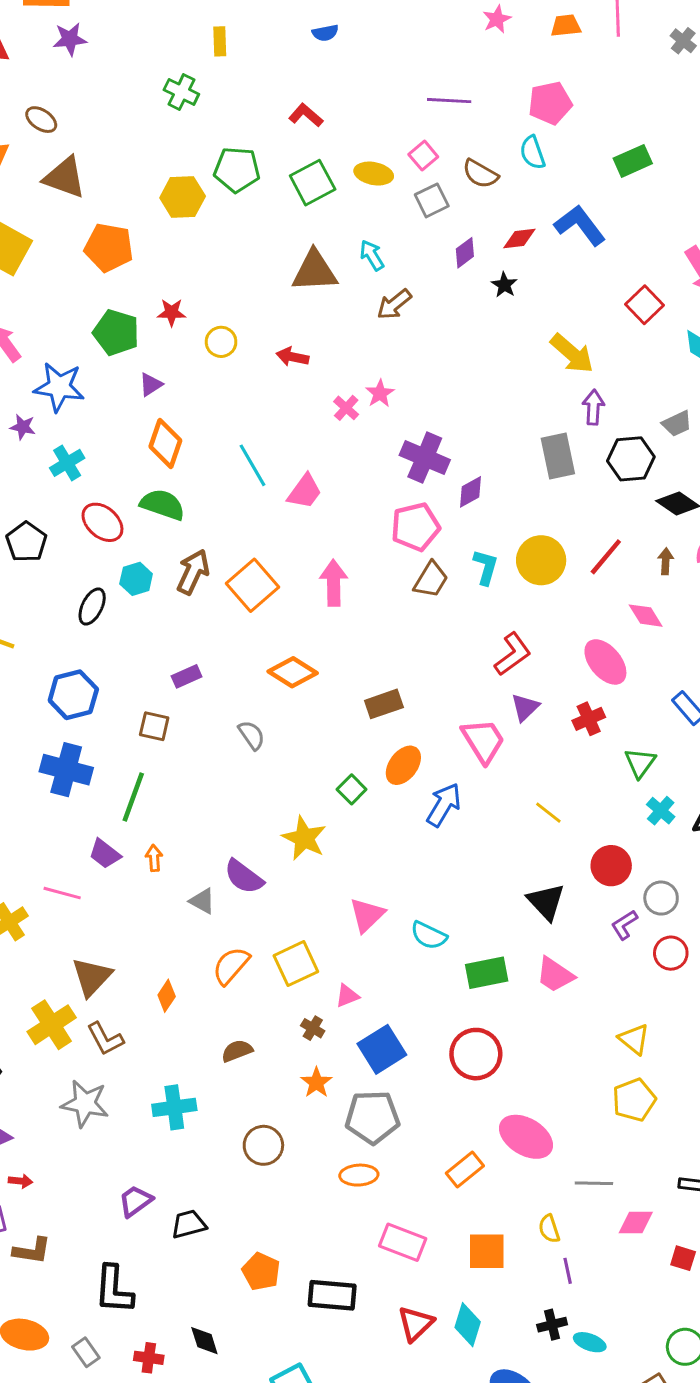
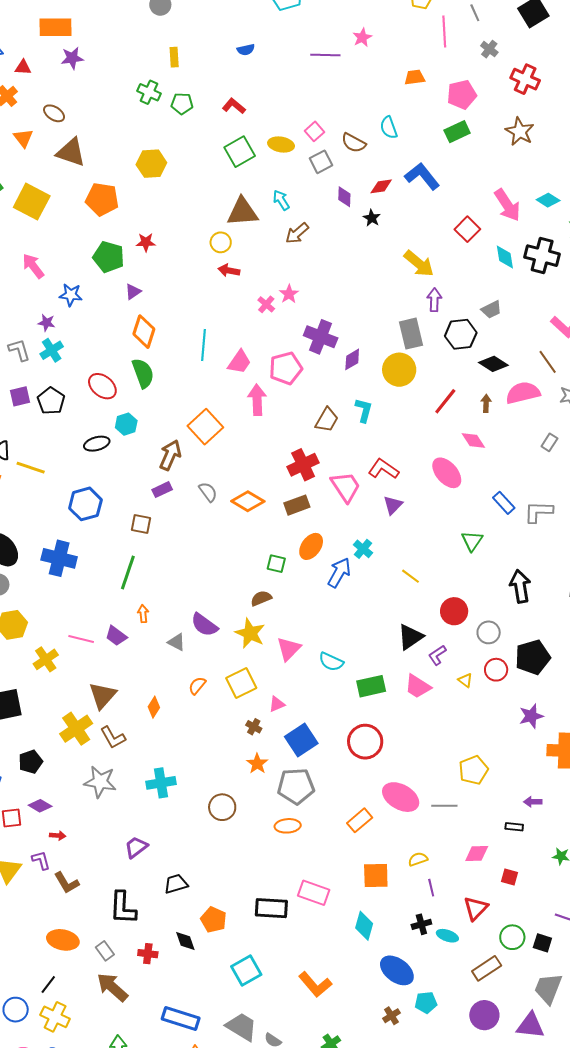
orange trapezoid: (566, 26) -> (415, 77), moved
purple line: (449, 101) -> (325, 55), moved
pink pentagon: (550, 103) -> (462, 95), moved
green pentagon: (237, 170) -> (182, 104), moved, size x0.7
purple diamond: (465, 253) -> (344, 197), turned -50
yellow circle: (221, 342) -> (221, 242), moved
blue star: (59, 387) -> (71, 295), size x0.7
cyan cross: (67, 463) -> (52, 350), moved
cyan line: (252, 465) -> (203, 345), turned 36
green semicircle: (163, 505) -> (143, 373), turned 52
pink pentagon: (416, 527) -> (286, 368), moved
yellow circle: (541, 560) -> (399, 370), moved
brown arrow: (193, 572) -> (170, 455), moved
pink arrow: (334, 583) -> (257, 400), moved
black ellipse: (92, 607) -> (97, 444), turned 50
red L-shape: (513, 654) -> (384, 469), turned -108
orange diamond: (293, 672) -> (248, 501), moved
red cross: (589, 719) -> (303, 465), moved, size x1.4
gray semicircle: (252, 735) -> (208, 492), moved
pink trapezoid: (483, 741) -> (346, 487), moved
blue cross: (66, 770) -> (59, 558), moved
green square: (352, 789) -> (276, 564), turned -30
cyan cross: (661, 811) -> (363, 549), moved
yellow star: (304, 838) -> (250, 633), moved
purple trapezoid: (105, 854) -> (116, 636), moved
black triangle: (546, 902) -> (410, 637), turned 40
purple L-shape: (624, 925) -> (437, 655), moved
orange semicircle: (231, 966) -> (197, 686), size x0.7
yellow triangle: (634, 1039) -> (465, 680), moved, size x0.7
brown semicircle: (237, 1051) -> (261, 598), moved
gray line: (594, 1183) -> (444, 806), moved
black trapezoid: (189, 1224) -> (176, 884), moved
yellow semicircle: (549, 1229) -> (418, 859), turned 90
pink rectangle: (403, 1242) -> (314, 893), moved
brown L-shape: (32, 1251) -> (67, 883), turned 52
orange pentagon: (261, 1271) -> (214, 920), moved
red triangle: (416, 1324) -> (476, 908), moved

